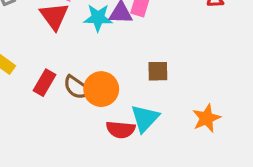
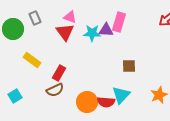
brown semicircle: (77, 87) -> (55, 90), moved, turned -60
orange circle: (101, 89) -> (87, 102), moved

